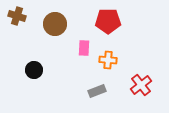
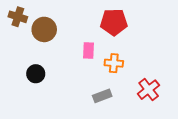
brown circle: (55, 24) -> (44, 29), moved

